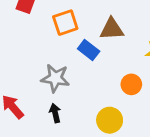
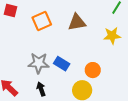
blue rectangle: (89, 50) -> (62, 64), moved
orange circle: (131, 84) -> (93, 70), moved

